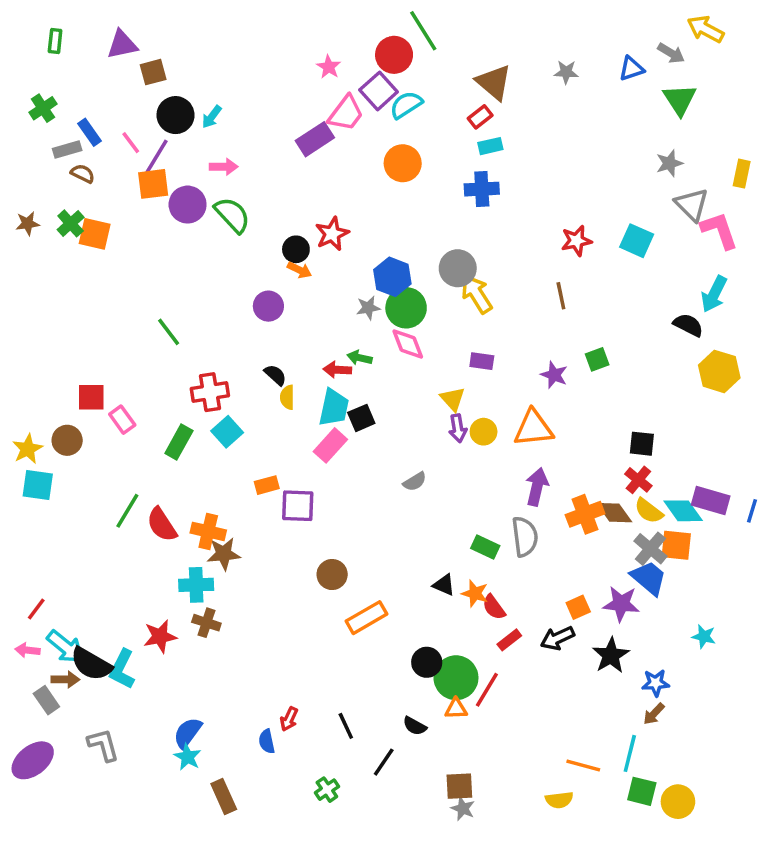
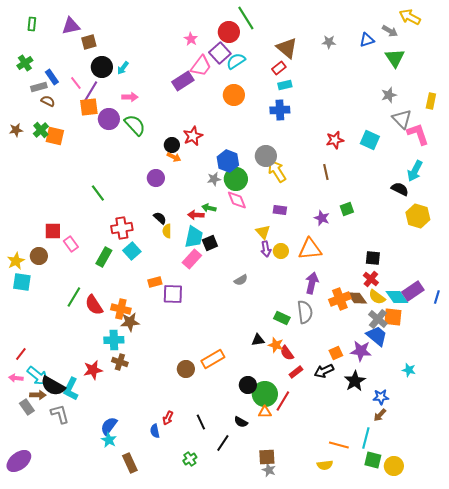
purple rectangle: (711, 501) -> (413, 291), turned -50
brown circle: (332, 575) -> (186, 369), moved
black triangle: (444, 585) -> (258, 340), turned -32
gray L-shape: (103, 745) -> (60, 414), moved
purple ellipse: (33, 760) -> (19, 461), moved

